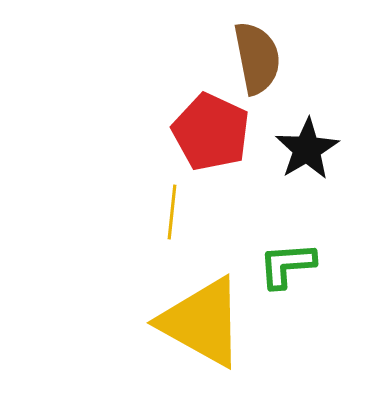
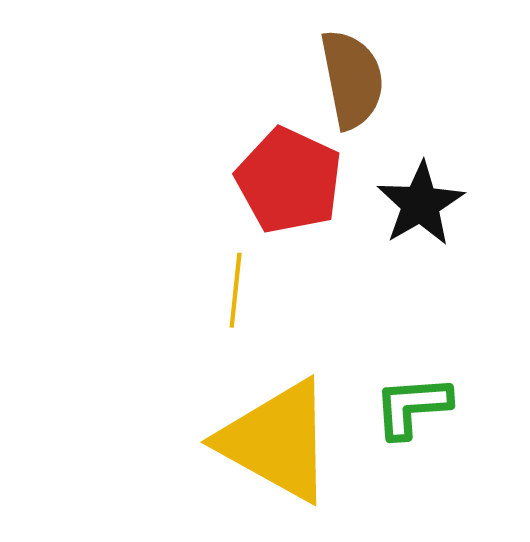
green L-shape: (287, 265) -> (412, 407), moved

